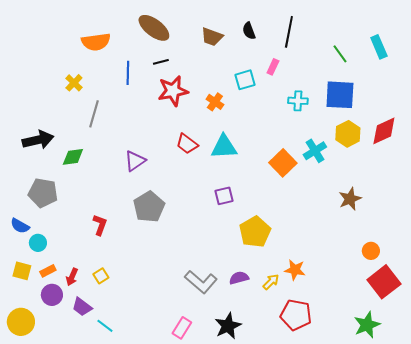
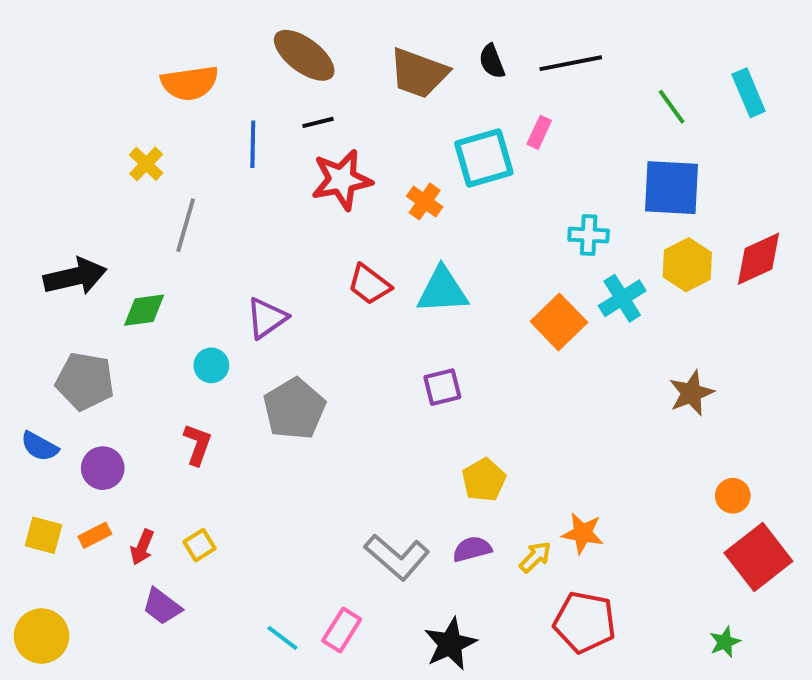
black line: (289, 32) -> (571, 63), turned 68
brown trapezoid: (212, 37) -> (419, 73), size x1.4
cyan square: (245, 80) -> (484, 158), size x1.4
cyan cross: (298, 101) -> (589, 235), moved
yellow pentagon: (255, 232) -> (484, 480), moved, size x0.7
cyan circle: (38, 243) -> (211, 365), moved
purple circle: (52, 295) -> (103, 468), moved
green star: (367, 325) -> (725, 642), size x0.6
cyan line: (105, 326) -> (282, 638), moved
pink rectangle: (182, 328) -> (342, 630), moved

